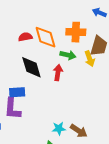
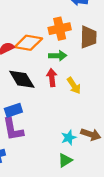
orange diamond: (46, 37) -> (28, 43), turned -50
yellow arrow: (90, 59) -> (74, 86), moved

